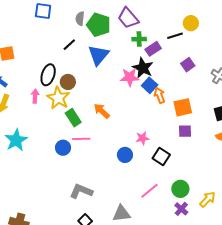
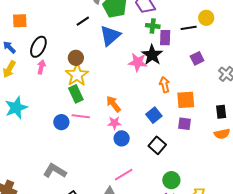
purple rectangle: (153, 49) -> (165, 38), turned -63
black ellipse: (48, 75) -> (38, 47), moved
blue square: (150, 85) -> (154, 115), moved
yellow star: (58, 98) -> (77, 75), moved
orange arrow: (102, 111) -> (113, 104), moved
pink star: (142, 138) -> (114, 123), moved
gray L-shape: (81, 191) -> (55, 171), moved
pink line: (149, 191) -> (124, 175), moved

